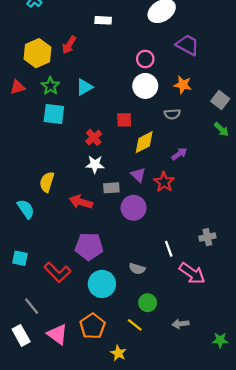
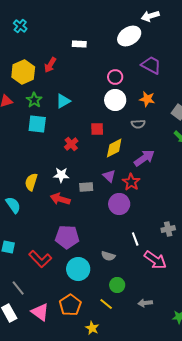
purple arrow: (179, 154) -> (144, 158), size x1.5
white star: (95, 164) -> (61, 175), moved
purple circle: (134, 208) -> (119, 204), moved

